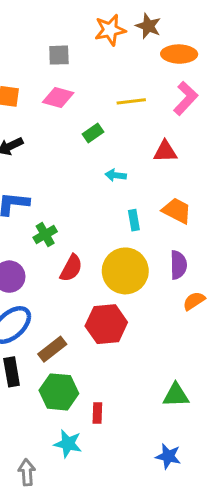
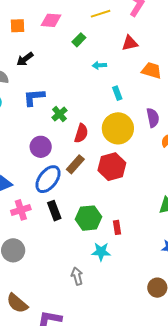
orange trapezoid: (177, 211) -> (152, 70), moved
brown rectangle: (52, 349) -> (75, 164), moved

